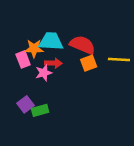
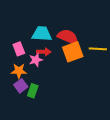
orange star: (34, 49) -> (19, 71), moved
orange square: (89, 63) -> (73, 52), size x1.5
green rectangle: (40, 110) -> (33, 91), turned -56

